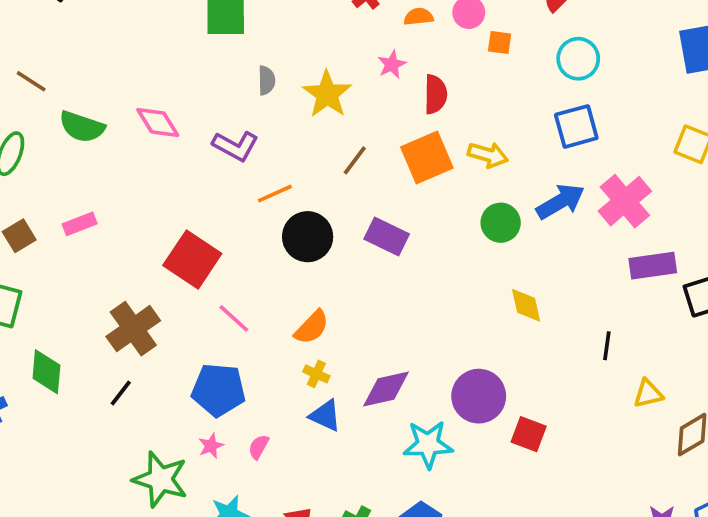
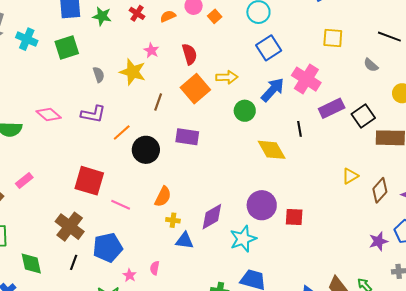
orange square: (500, 42) -> (215, 16), turned -32
pink star: (392, 64) -> (151, 50), moved
yellow diamond: (526, 305) -> (272, 150), size x1.4
black line: (607, 346) -> (300, 129), moved
blue pentagon: (219, 390) -> (108, 248), moved

